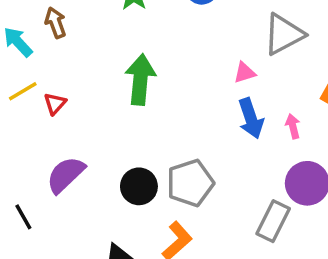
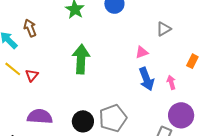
gray triangle: (284, 34) -> (164, 29), size x0.6
yellow line: (23, 91) -> (13, 69), turned 72
purple semicircle: (66, 175) -> (40, 117), turned 50

